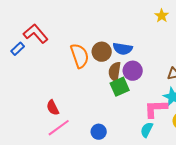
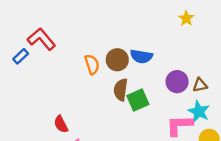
orange semicircle: (80, 56) -> (92, 64), size x0.7
purple circle: (133, 71) -> (177, 82), moved
brown semicircle: (115, 72) -> (121, 90), moved

